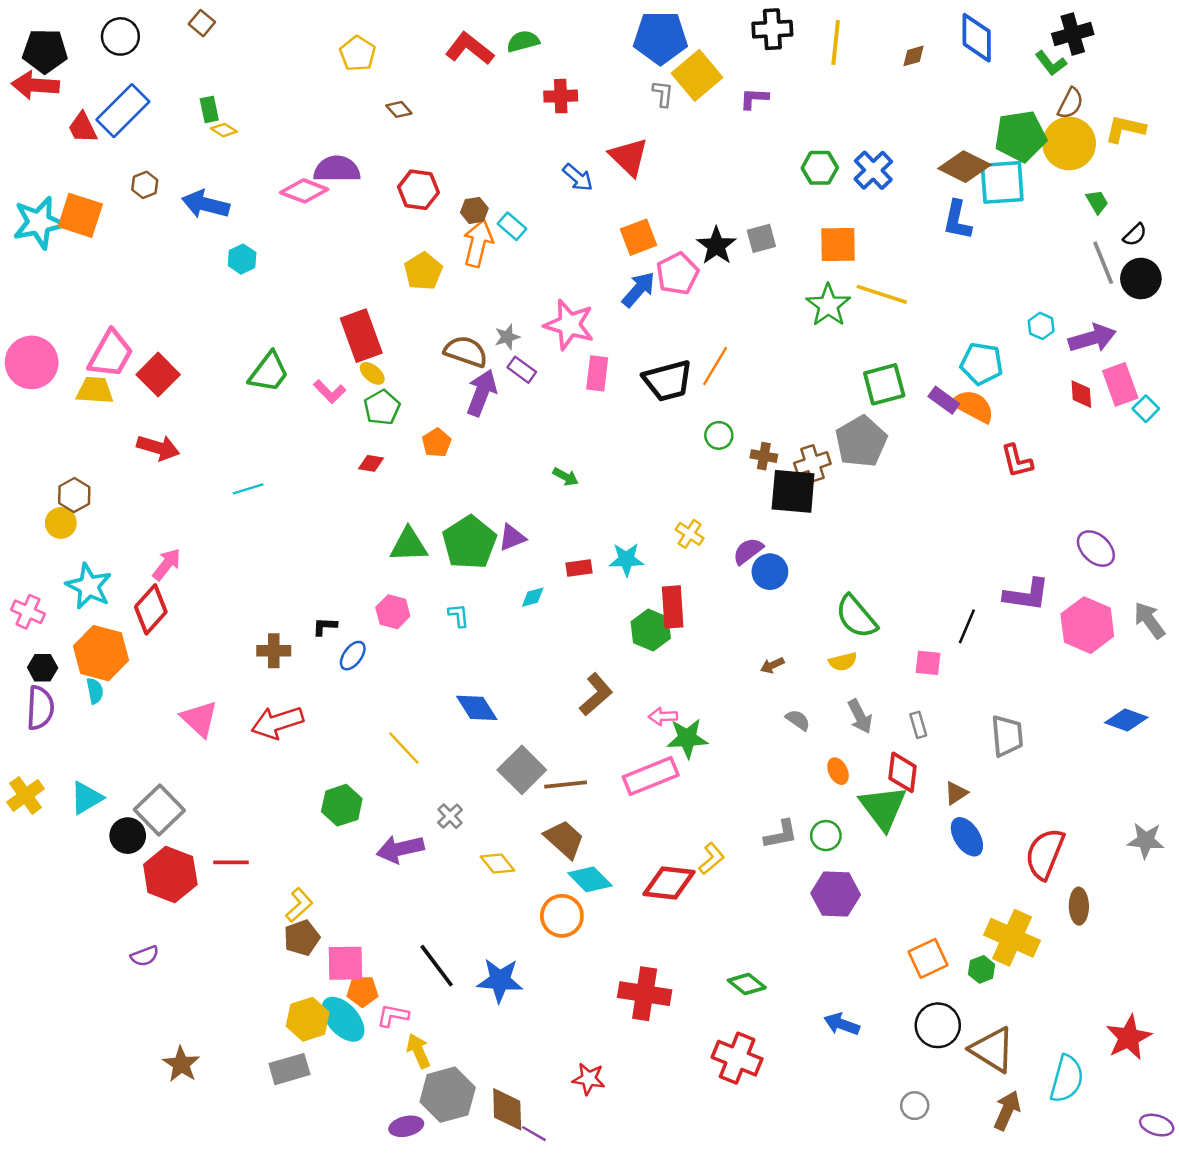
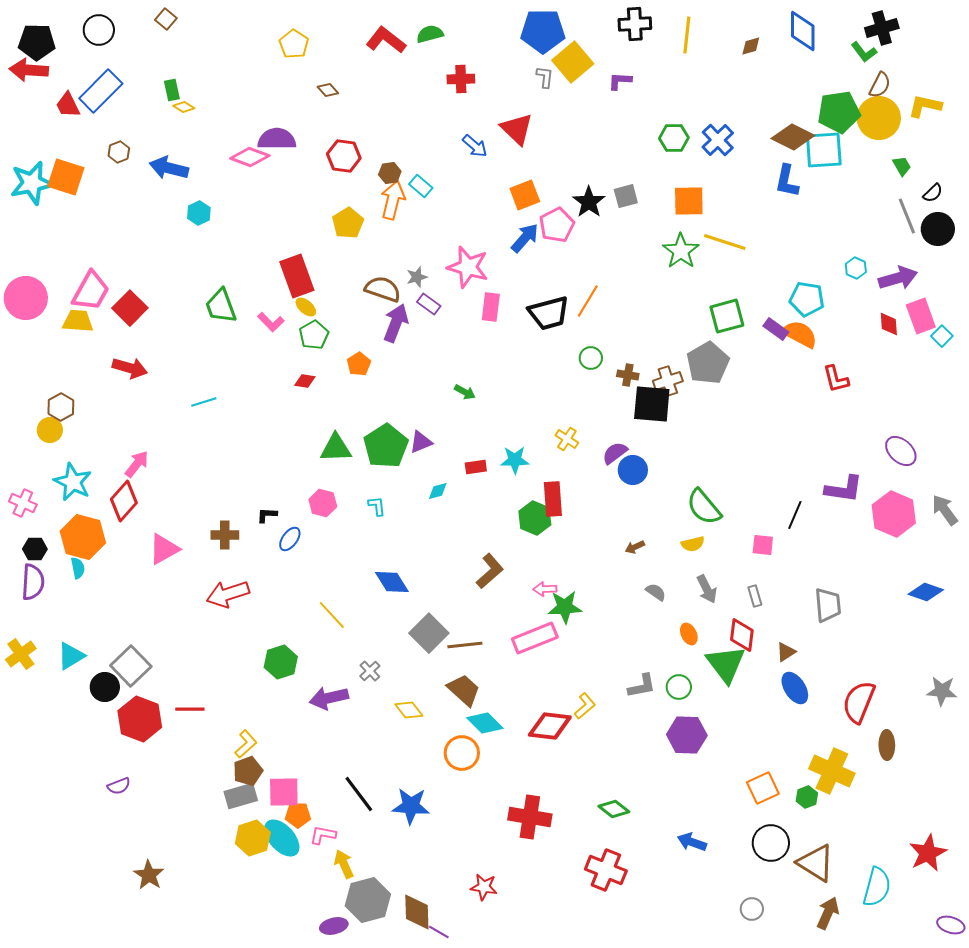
green trapezoid: (269, 372) -> (221, 306), turned 123
pink triangle: (199, 719) -> (164, 549), moved, turned 48
gray rectangle: (289, 1069) -> (241, 796), moved

